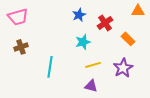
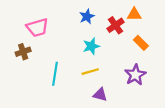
orange triangle: (138, 11) -> (134, 14), moved
pink trapezoid: (18, 17) -> (37, 28), moved
yellow line: (93, 65) -> (90, 72), moved

